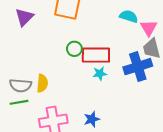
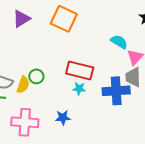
green circle: (74, 49) -> (36, 76), moved
blue star: (92, 119) -> (63, 118), moved

